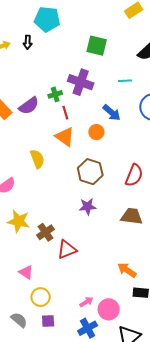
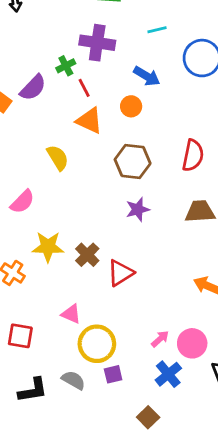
yellow circle: (41, 297) -> (97, 344), size x1.4

